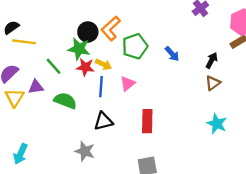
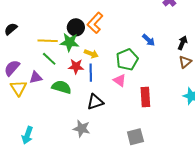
yellow line: (24, 42) -> (48, 41), moved
green pentagon: (135, 46) -> (127, 60), moved
red star: (85, 67) -> (76, 66), moved
pink triangle: (127, 83) -> (120, 80), moved, turned -40
red rectangle: (147, 121) -> (145, 97), moved

